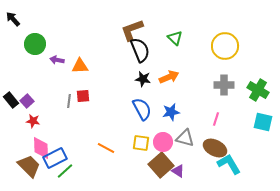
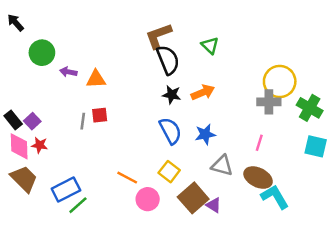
yellow circle: (225, 46) -> (280, 81), moved
pink circle: (163, 142) -> (148, 199), moved
yellow square: (141, 143) -> (169, 172), turned 30
pink diamond: (41, 148) -> (19, 146), moved
brown trapezoid: (29, 166) -> (24, 179), moved

